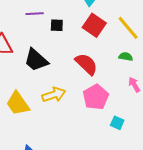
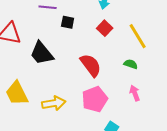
red square: (94, 25) -> (105, 28), size x0.7
yellow arrow: (54, 95) -> (54, 103), moved

